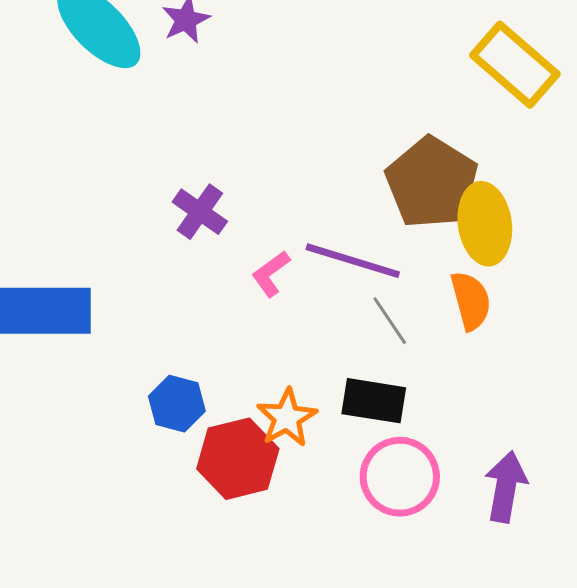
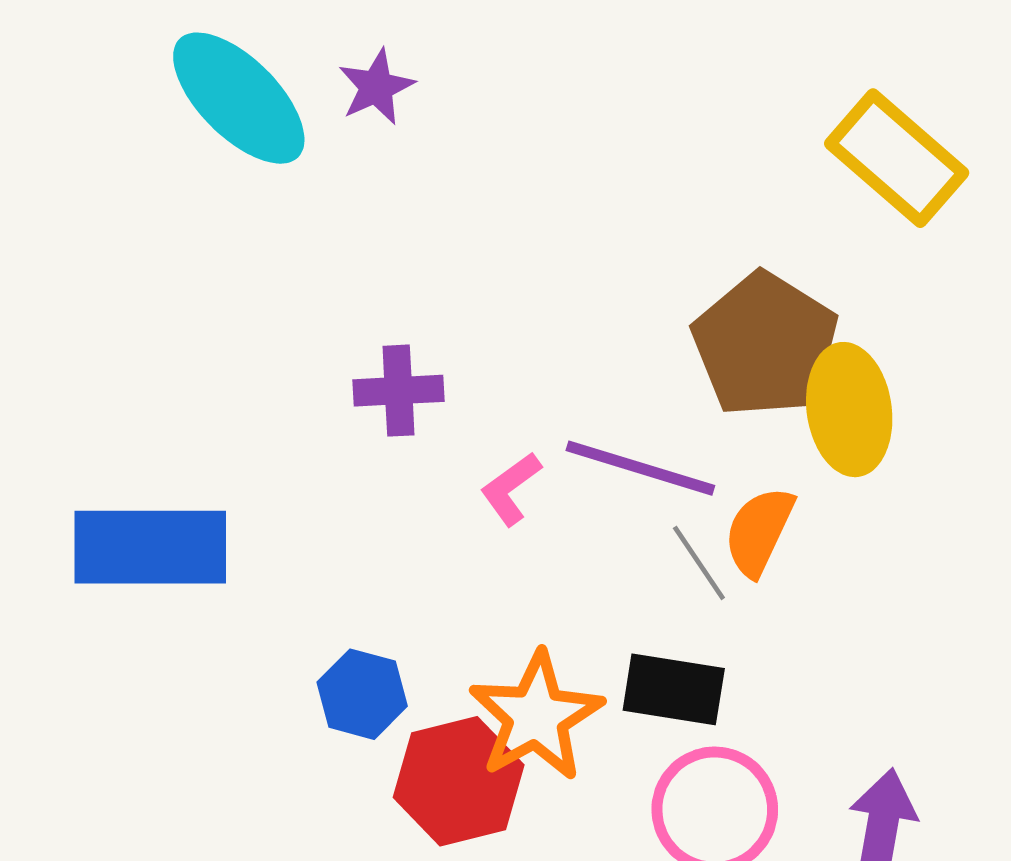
purple cross: (200, 212) -> (398, 391), turned -38
orange semicircle: (471, 301) -> (759, 531), moved, turned -140
orange star: (287, 418) -> (536, 716), size x1.4

